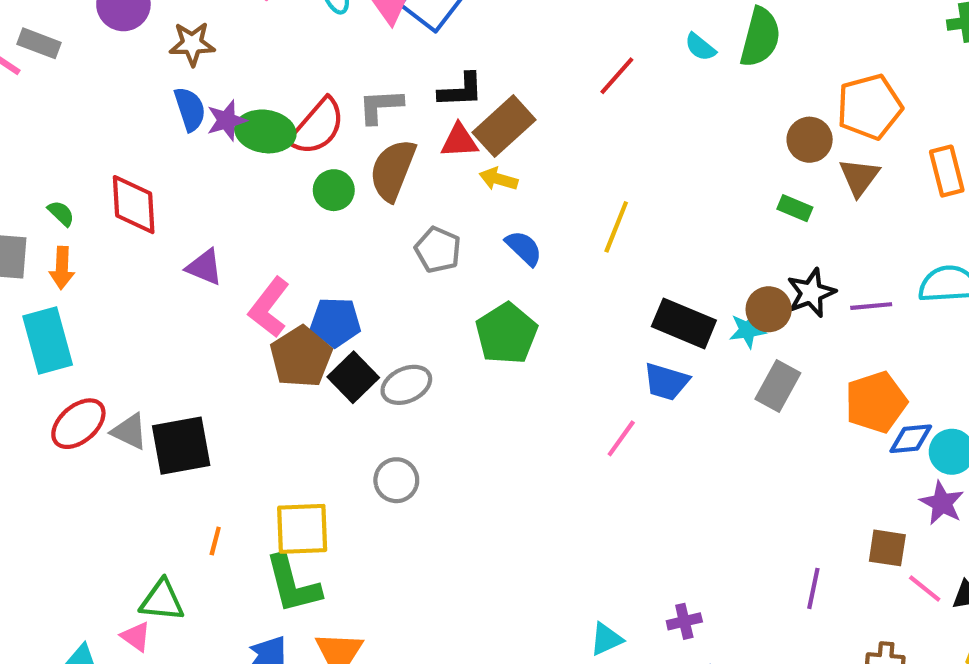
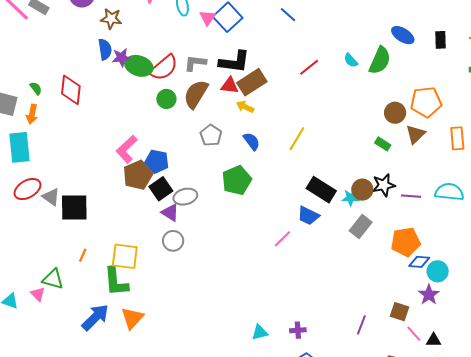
black L-shape: (461, 90) -> (234, 62), size x1.4
purple triangle: (204, 267) -> (170, 213), moved

